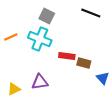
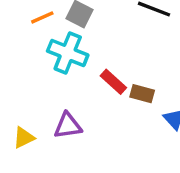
orange line: (11, 37) -> (42, 17), moved
red rectangle: (67, 56) -> (113, 82), turned 35

